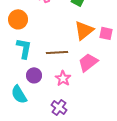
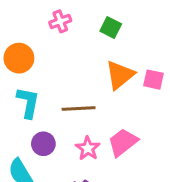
pink trapezoid: (88, 62) -> (123, 142), moved

